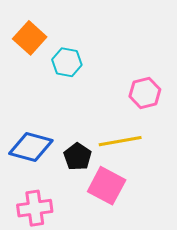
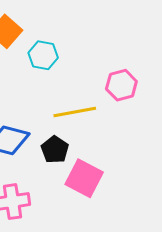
yellow line: (120, 141) -> (75, 112), moved

